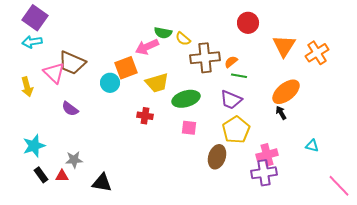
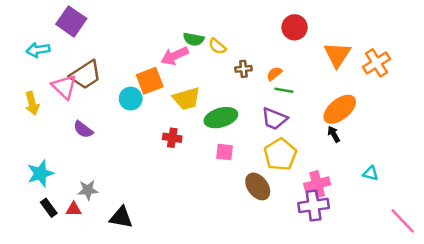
purple square: (35, 18) -> (71, 21), moved
brown cross: (205, 58) -> (243, 69), size x0.5
brown trapezoid: (72, 63) -> (86, 75), turned -56
brown ellipse: (217, 157) -> (258, 186), turned -55

